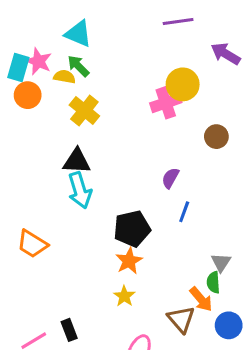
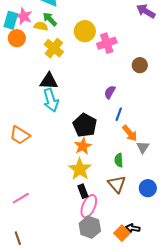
yellow circle: (183, 84) -> (85, 31), moved
black pentagon: (132, 229) -> (85, 125), turned -30
green semicircle: (213, 282) -> (119, 160), moved
yellow star: (124, 296) -> (80, 169), size x1.6
orange arrow: (201, 299) -> (130, 133), moved
black rectangle: (69, 330) -> (83, 191), moved

